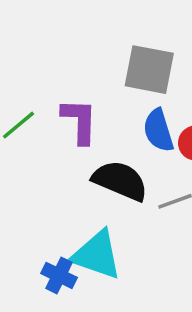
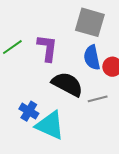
blue cross: (59, 275) -> (29, 111), moved

